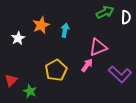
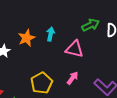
cyan arrow: (65, 30) -> (51, 34), moved
pink triangle: (98, 47) -> (75, 49), moved, turned 36

